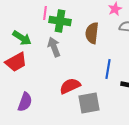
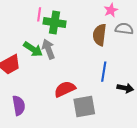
brown semicircle: (92, 33) -> (100, 35), moved
green arrow: (22, 38) -> (33, 49), moved
purple semicircle: (25, 102) -> (19, 105), turned -30

